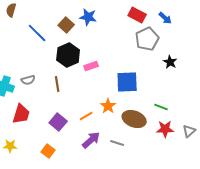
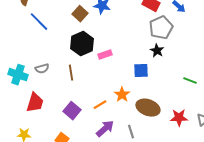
blue line: (37, 33) -> (39, 22), moved
black star: (170, 62) -> (157, 51), moved
blue square: (127, 82) -> (141, 71), size x0.7
green line: (161, 107) -> (190, 81), moved
gray line: (117, 143) -> (131, 132), turned 56

